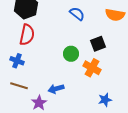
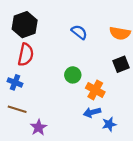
black square: (98, 44) -> (121, 64), moved
blue arrow: (56, 89) -> (92, 112), moved

